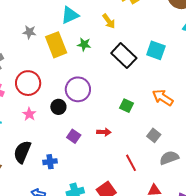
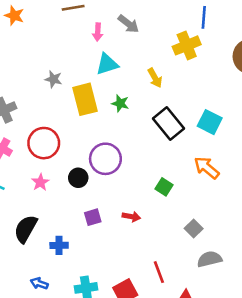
orange arrow: (163, 98) -> (207, 168), moved
purple square: (74, 136) -> (93, 217), turned 32
red line: (131, 163) -> (159, 272), moved

